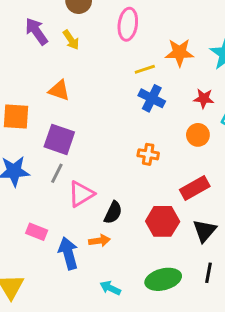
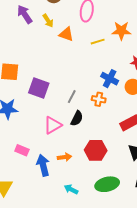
orange triangle: (59, 90) -> (66, 34), moved
blue cross: (152, 98) -> (110, 79), moved
gray line: (57, 173) -> (72, 97), moved
black semicircle: (113, 213) -> (77, 118), moved
red hexagon: (163, 221) -> (96, 150), moved

